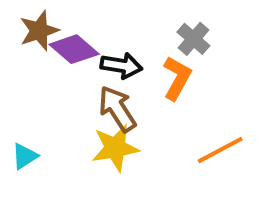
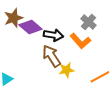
orange L-shape: (177, 78) -> (80, 41), turned 110
yellow star: (115, 148) -> (66, 70), moved, size x0.7

